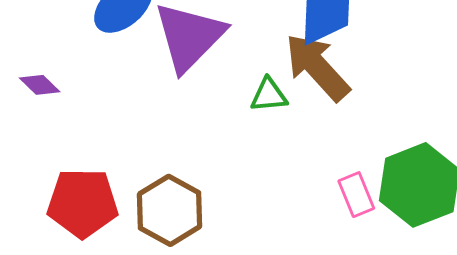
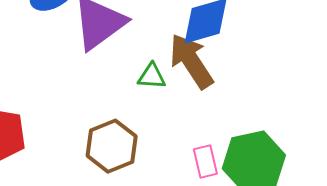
brown hexagon: (170, 210) -> (112, 146), moved

